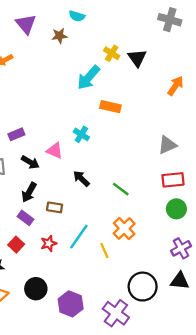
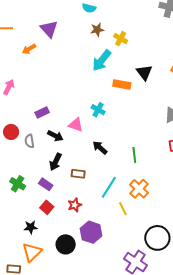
purple triangle: (26, 24) -> (49, 29), moved
brown star: (59, 36) -> (97, 30), moved
black triangle: (137, 58) -> (144, 72), moved
green line: (121, 189) -> (134, 155), turned 49
purple rectangle: (26, 218) -> (46, 184), moved
cyan line: (79, 237) -> (109, 187), moved
purple hexagon: (71, 304) -> (91, 232), moved

